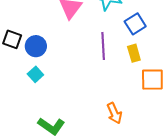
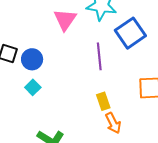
blue square: (135, 24) -> (130, 33), size x1.4
yellow rectangle: (134, 53) -> (103, 101), moved

